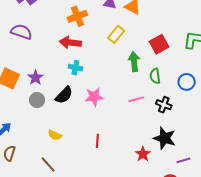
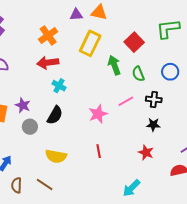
yellow rectangle: (116, 34) -> (90, 43), size x1.4
cyan cross: (75, 68) -> (59, 86), turned 32
pink star: (94, 97) -> (98, 114), moved
yellow semicircle: (55, 135) -> (56, 156), size x1.5
black star: (165, 138) -> (153, 125), moved, size x0.6
brown line: (48, 165) -> (45, 185), moved

